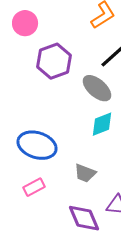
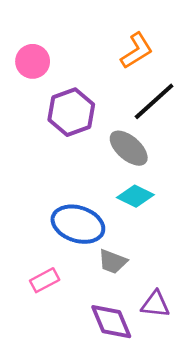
cyan diamond: (102, 124) -> (135, 196), turned 48
blue ellipse: (37, 145) -> (78, 224), moved

